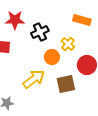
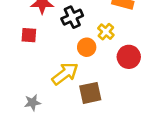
brown square: (66, 84) -> (90, 93), moved

